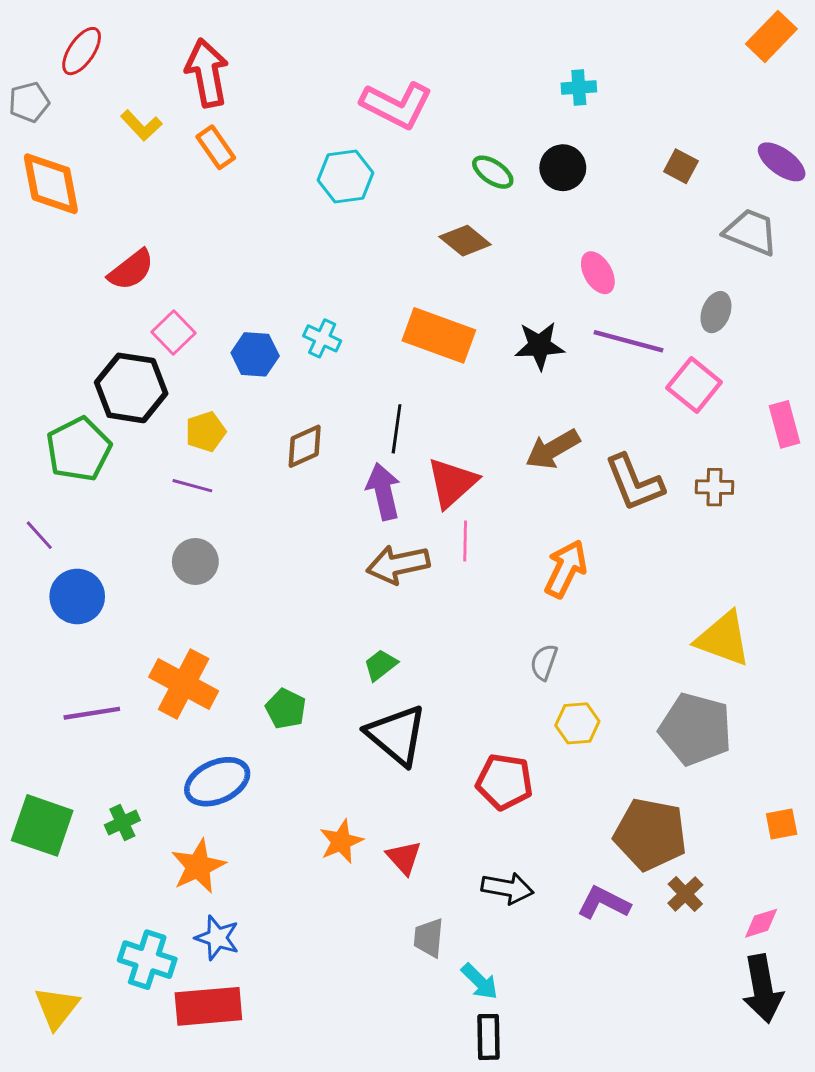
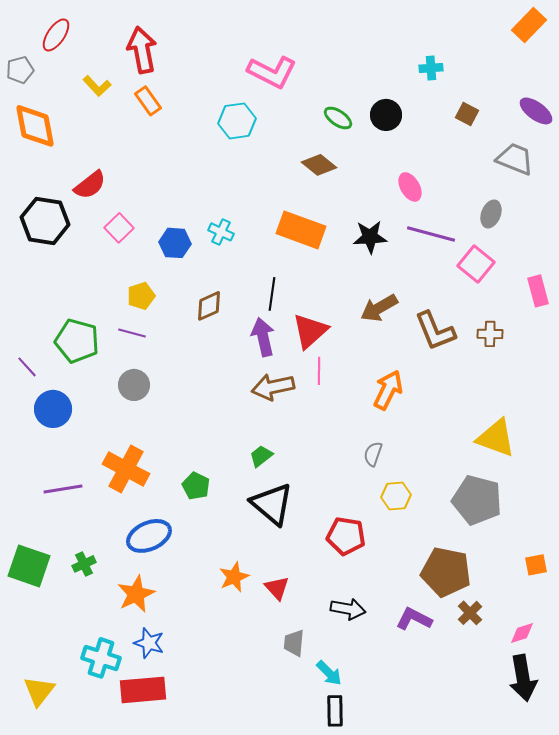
cyan cross: (579, 87) -> (431, 68), moved
black hexagon: (131, 388) -> (45, 221), moved
green pentagon: (79, 449) -> (77, 341), moved, turned -30

